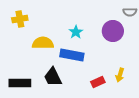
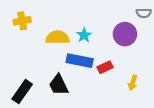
yellow semicircle: (43, 43) -> (57, 37), moved
red rectangle: (98, 82) -> (105, 67), moved
black rectangle: (20, 83) -> (22, 92), turned -55

